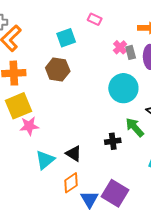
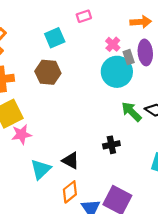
pink rectangle: (95, 19) -> (84, 16), turned -40
gray rectangle: (131, 52) -> (129, 57), moved
cyan circle: (123, 88) -> (117, 72), moved
green arrow: (135, 127) -> (131, 112), moved

